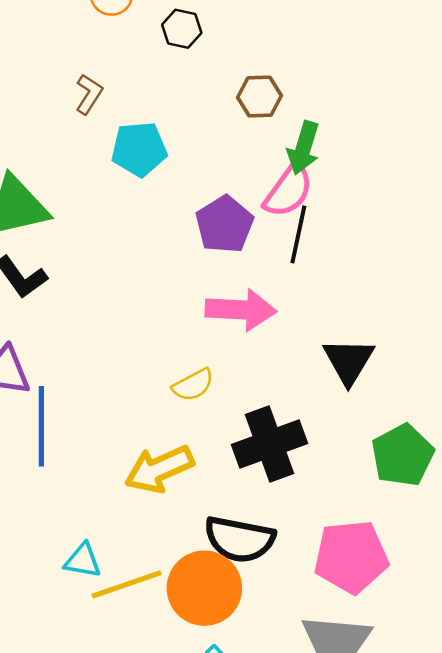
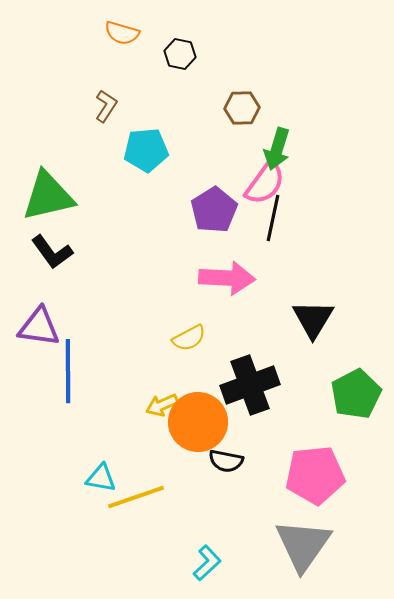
yellow arrow: (159, 469) -> (162, 405), size x0.6
black semicircle: (239, 539) -> (226, 461), size x0.6
orange circle: (204, 588) -> (198, 422), moved

